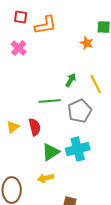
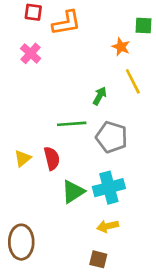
yellow line: (96, 84) -> (133, 81), moved
gray pentagon: (80, 111) -> (112, 137), turned -30
yellow arrow: (46, 178) -> (108, 226), moved

